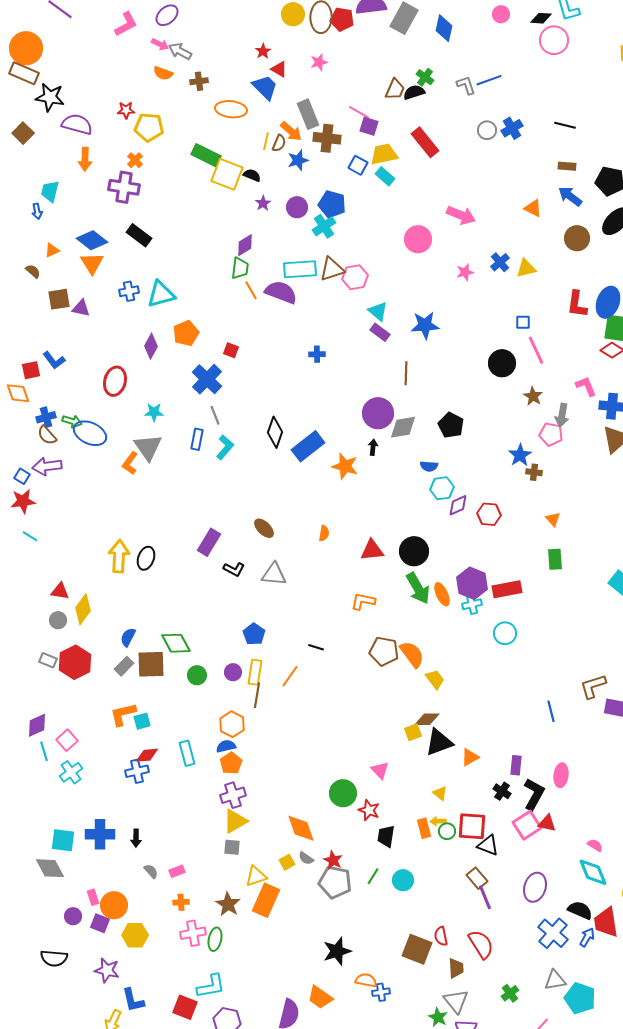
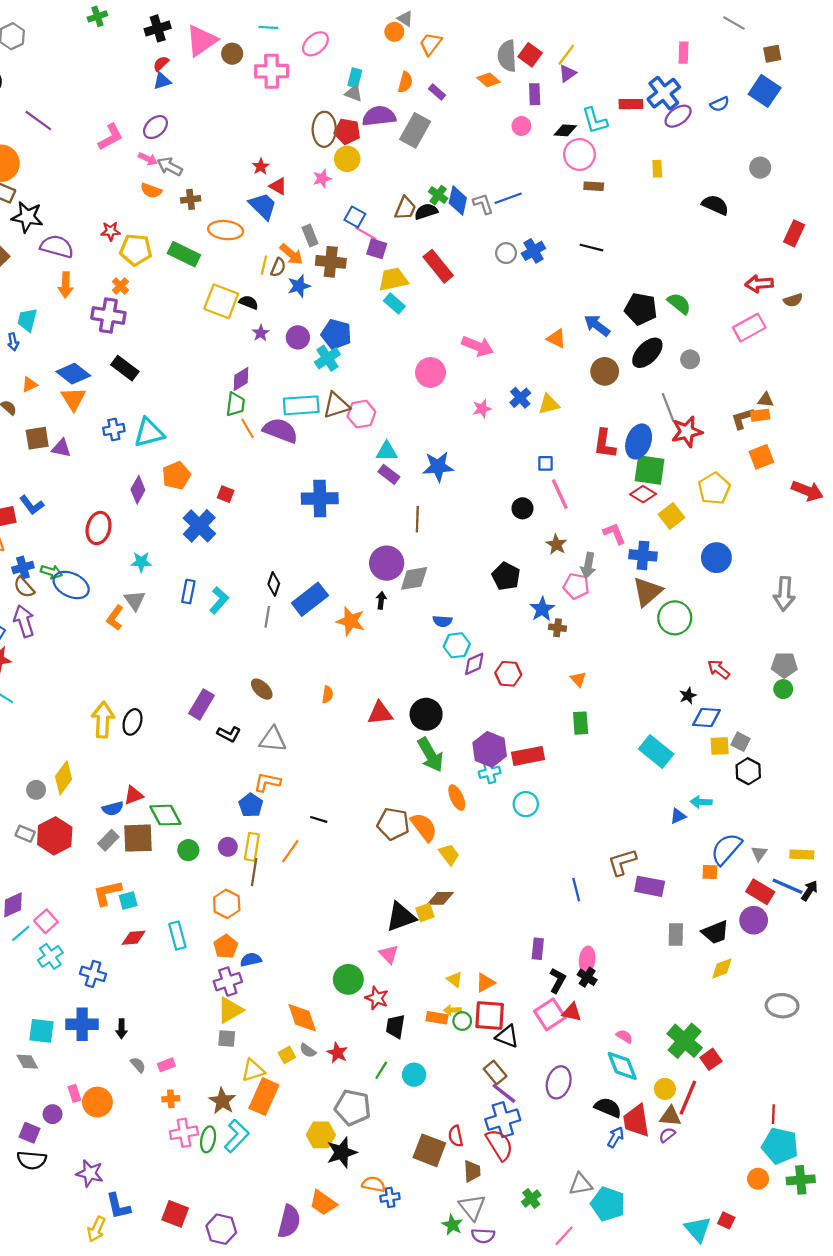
yellow circle: (293, 14) -> (347, 159), moved
blue diamond: (444, 28) -> (458, 200), moved
gray rectangle: (308, 114) -> (310, 236), size x0.7
green rectangle: (206, 155) -> (184, 254), moved
blue square: (358, 165) -> (355, 217), moved
brown rectangle: (567, 166) -> (594, 186), moved
cyan triangle: (378, 311) -> (387, 451), turned -40
blue cross: (317, 354) -> (320, 498), size x2.0
black circle: (502, 363) -> (522, 508), size x0.7
gray line: (215, 415) -> (267, 617), moved, turned 30
black pentagon: (451, 425) -> (506, 576), moved
black diamond: (275, 432) -> (274, 584), size x0.7
gray triangle: (148, 447) -> (135, 600), size x0.7
purple arrow: (47, 466) -> (24, 621), turned 80
red triangle: (60, 591) -> (134, 795), moved, turned -30
orange ellipse: (442, 594) -> (457, 798), moved
orange L-shape: (363, 601) -> (267, 782), moved
blue semicircle: (128, 637) -> (113, 808), turned -132
black triangle: (439, 742) -> (401, 917), moved
blue semicircle: (226, 746) -> (251, 960), moved
cyan line: (44, 751) -> (21, 933), turned 66
orange triangle: (470, 757) -> (485, 983), moved
blue cross: (137, 771) -> (93, 974), moved, turned 30
black cross: (502, 791) -> (587, 977), moved
black L-shape: (534, 794) -> (558, 980), size x0.7
orange rectangle: (424, 828) -> (437, 1018), turned -66
gray diamond: (50, 868) -> (27, 1062), size x0.7
gray pentagon: (335, 882) -> (353, 1108), moved
purple line: (485, 897) -> (504, 1093), turned -30
purple square: (100, 923) -> (30, 1133), moved
blue cross: (553, 933) -> (503, 1120), moved, turned 32
yellow hexagon: (135, 935) -> (321, 1135), moved
cyan L-shape: (211, 986) -> (237, 1136), moved, turned -36

